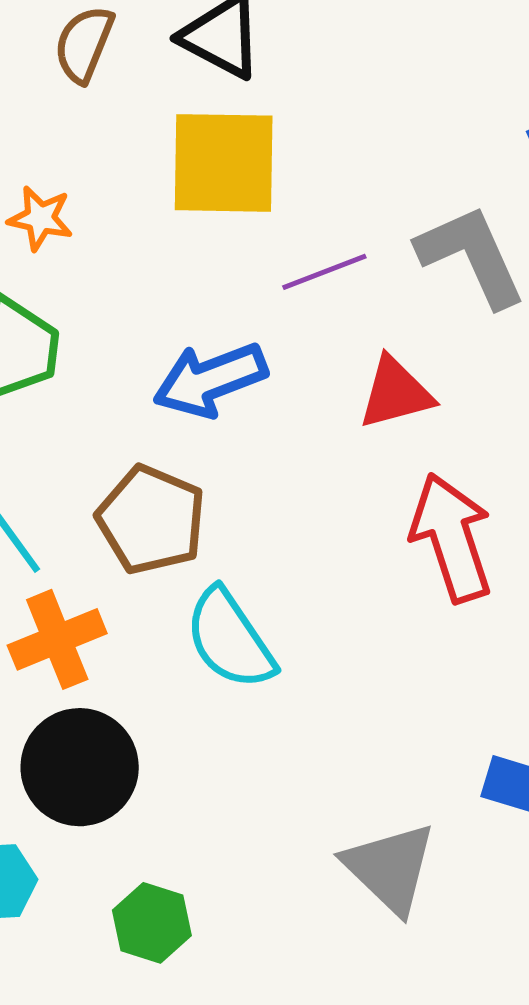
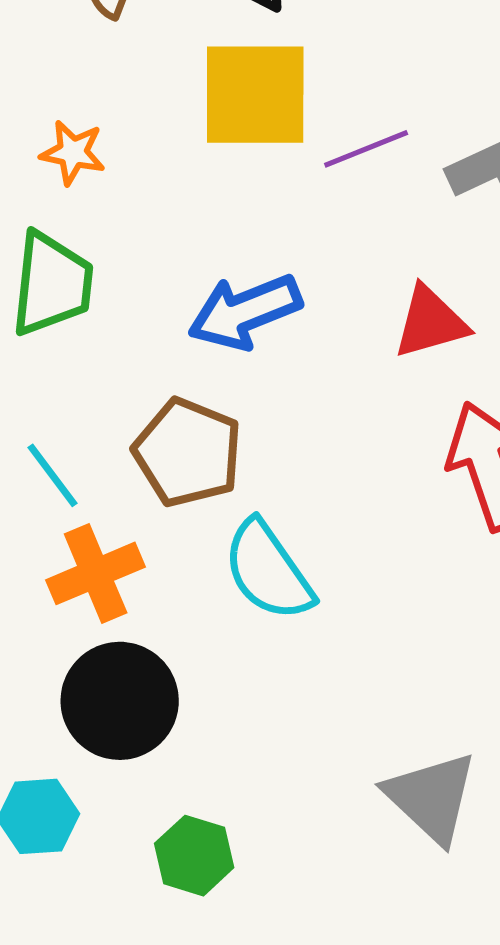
purple line: (324, 272) -> (366, 149), moved

